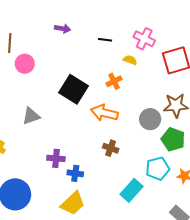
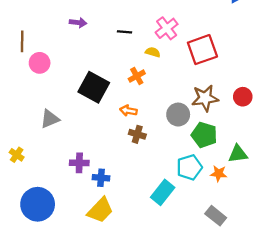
pink cross: (144, 39) -> (167, 28), turned 30
orange arrow: (104, 113) -> (128, 111), size x0.6
brown cross: (111, 148) -> (137, 134), moved

